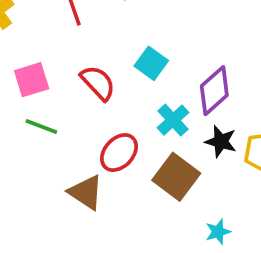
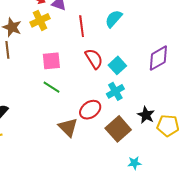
red semicircle: (98, 83) -> (94, 59), moved
purple diamond: (214, 91) -> (158, 58), moved
cyan cross: (173, 120) -> (115, 91), moved

